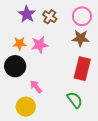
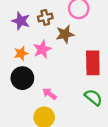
brown cross: (50, 17) -> (45, 17), turned -32
brown star: (81, 38) -> (65, 34), moved

